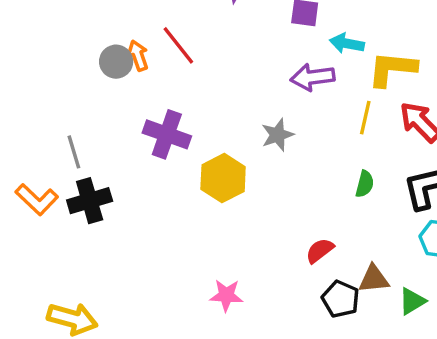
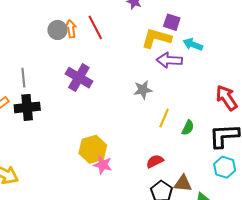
yellow L-shape: (392, 69) -> (156, 38), moved
yellow line: (365, 118) -> (164, 118), moved
yellow hexagon: (223, 178) -> (93, 149), moved
pink star: (226, 295) -> (103, 165), moved

